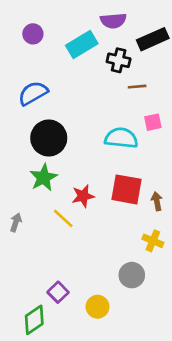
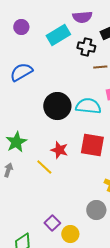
black circle: (49, 138) -> (57, 106), moved
green star: (43, 178) -> (16, 142), moved
red star: (83, 196) -> (59, 150), turned 30
purple square: (58, 292) -> (52, 223), moved

